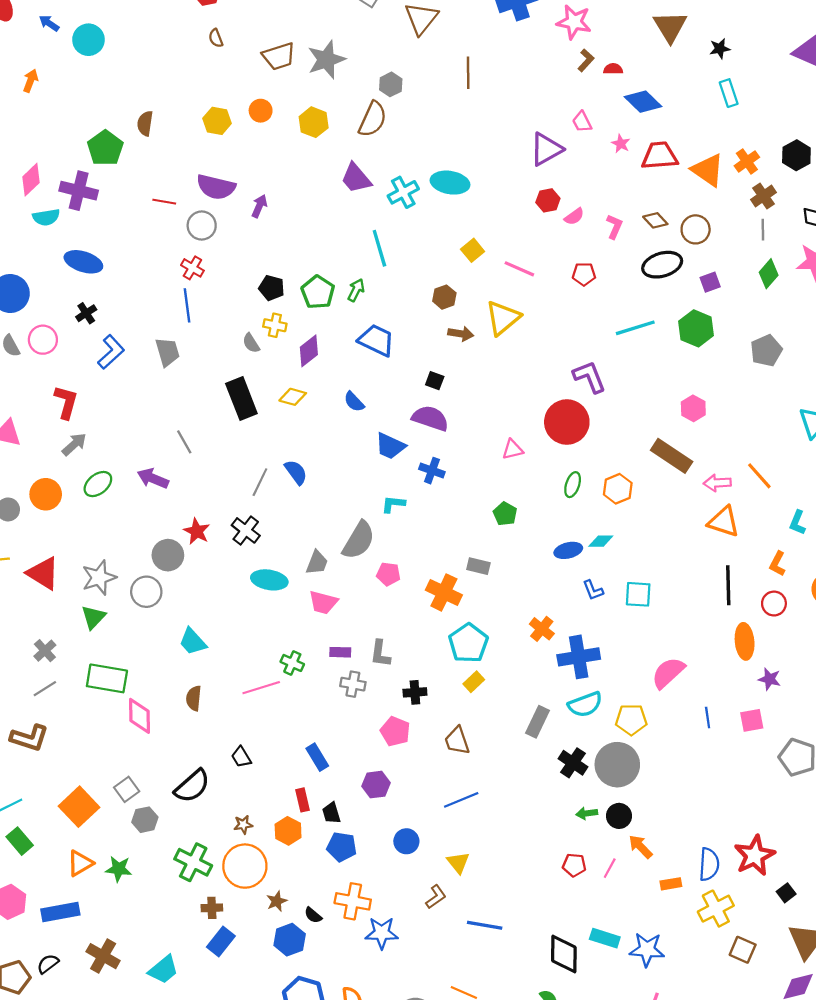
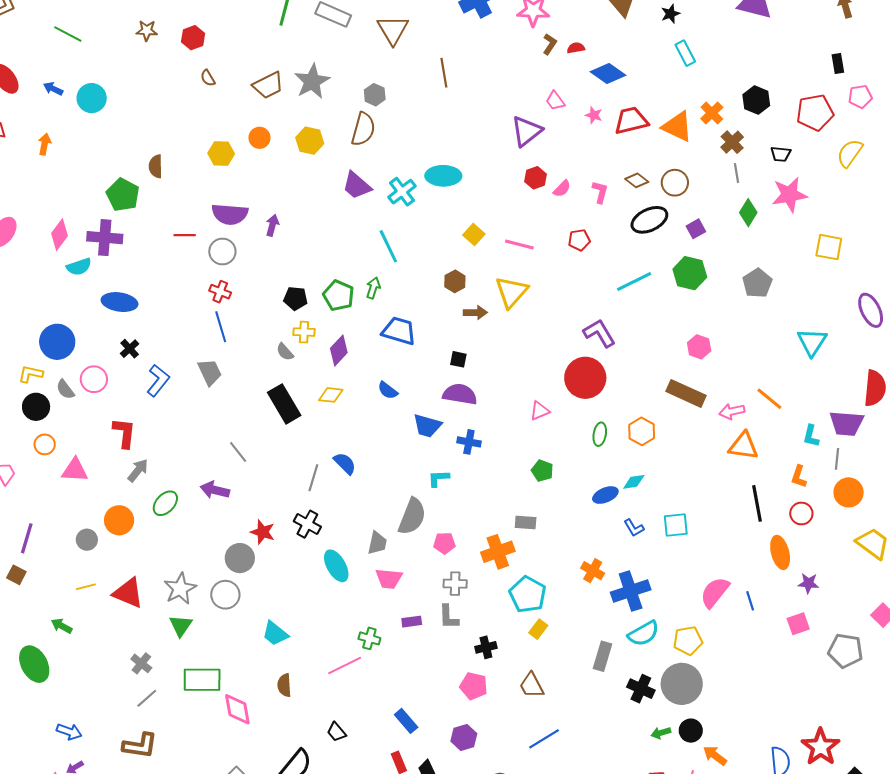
cyan ellipse: (269, 580) -> (336, 566), turned 60
orange cross: (444, 592) -> (498, 552), turned -36
gray cross: (353, 684) -> (455, 584), moved
blue line: (708, 718) -> (750, 601), moved

